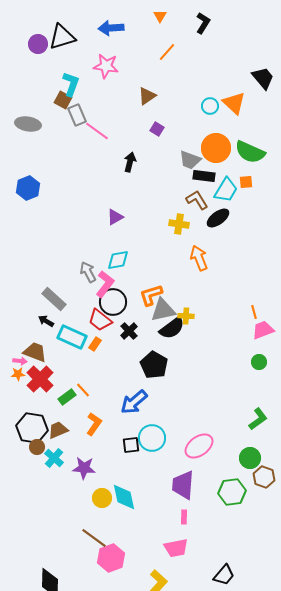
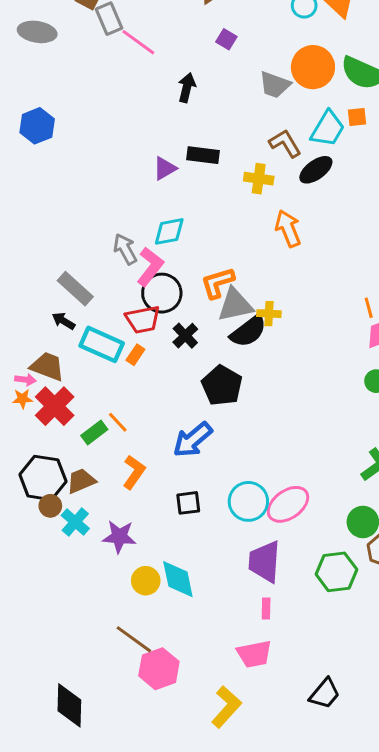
black rectangle: (204, 176) -> (203, 155), moved
red trapezoid: (100, 320) -> (143, 319), turned -50
cyan circle: (152, 438) -> (248, 501), moved

